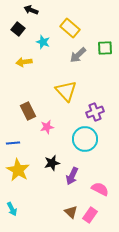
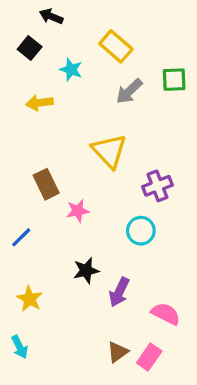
cyan circle: (85, 139) -> (141, 231), size x0.7
blue line: (13, 143) -> (21, 237), turned -40
yellow star: (18, 170) -> (30, 299), moved, size x0.7
brown triangle: (71, 212) -> (118, 352), turned 40

